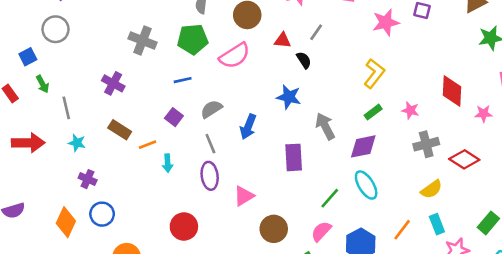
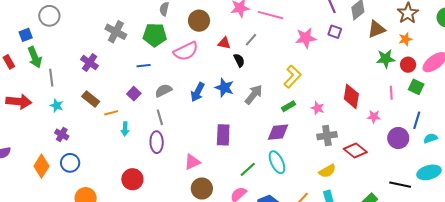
green arrow: (43, 84) -> (35, 57), size x1.5
gray arrow: (325, 126) -> (254, 95), moved, turned 60
blue arrow: (248, 127) -> (198, 92), moved
pink triangle: (244, 196) -> (192, 162), moved

